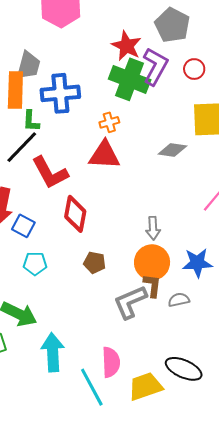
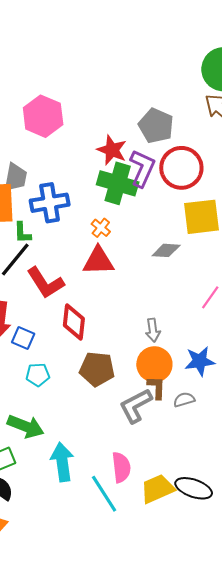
red circle: (194, 69) -> (181, 168), size x2.0
orange cross: (109, 122) -> (101, 228), turned -30
brown pentagon: (95, 263) -> (97, 369), size x1.6
black ellipse: (184, 369) -> (194, 488), moved

